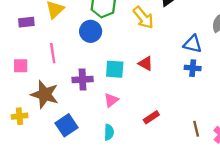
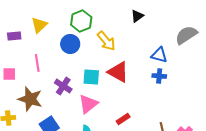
yellow arrow: (143, 18) -> (106, 41), moved
red triangle: (146, 63) -> (118, 72), size x1.6
purple cross: (83, 79) -> (63, 86), turned 36
pink triangle: (111, 100) -> (88, 104), size x1.5

